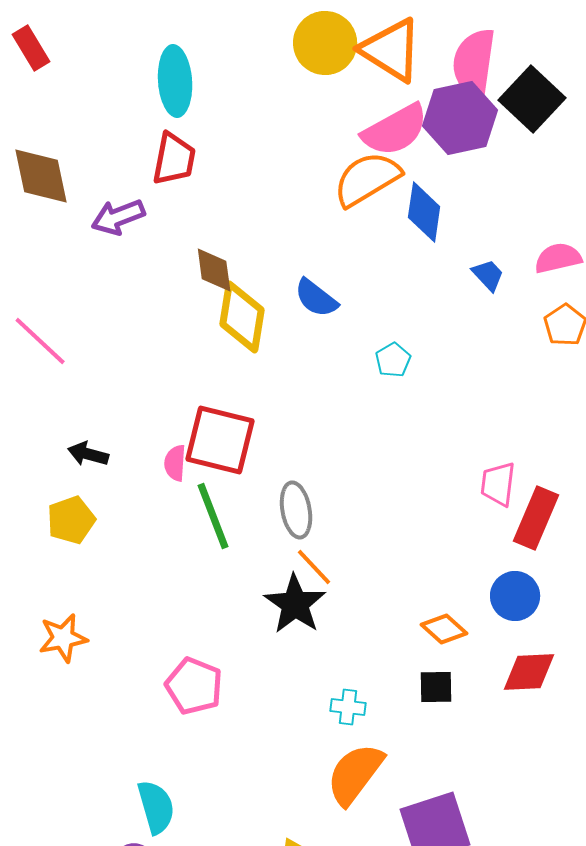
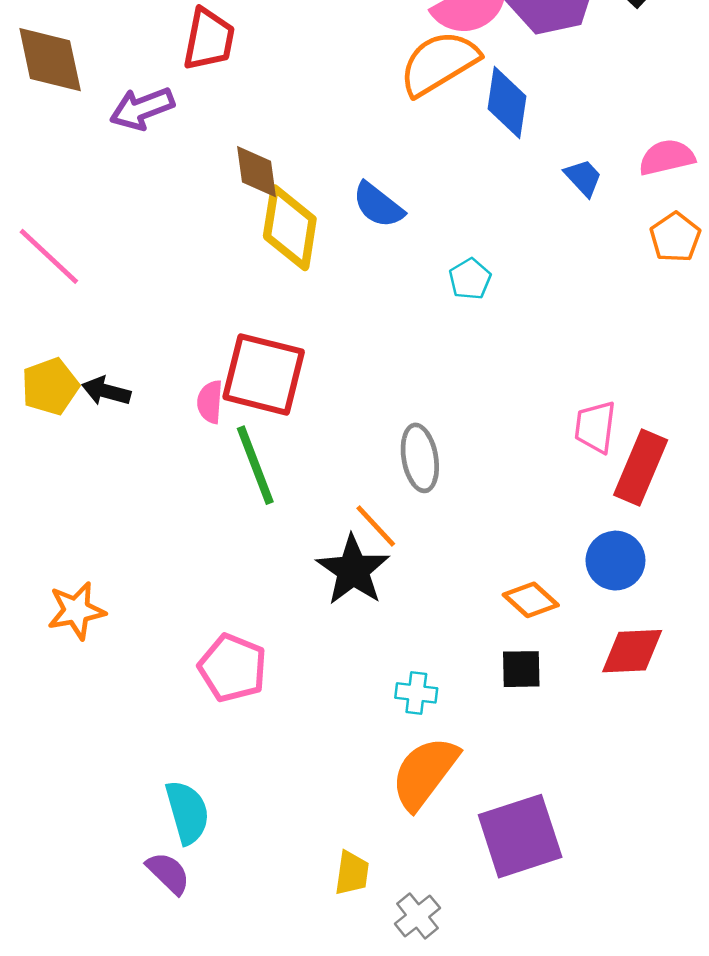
gray ellipse: (296, 510) -> (420, 458), moved
yellow pentagon: (71, 520) -> (50, 386), moved

